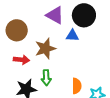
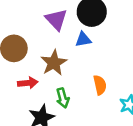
purple triangle: (55, 15) -> (56, 20), turned 30
orange semicircle: (77, 86) -> (100, 85), moved

